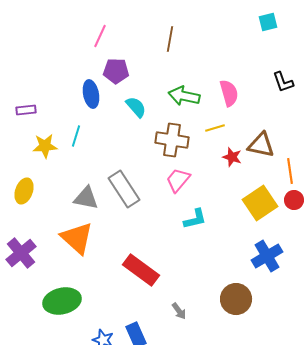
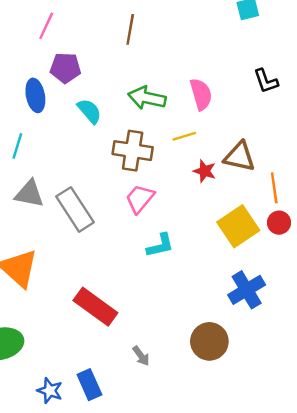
gray triangle: (86, 198) -> (29, 194), moved

